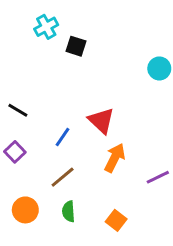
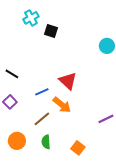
blue line: (63, 137) -> (42, 92), turned 32
orange arrow: (115, 158) -> (62, 105), moved, turned 102

